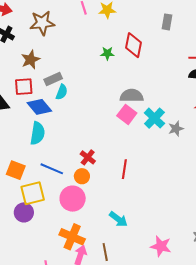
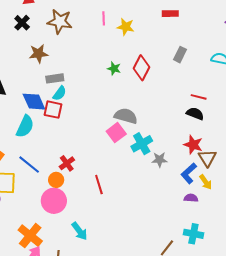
red square: (24, 87) -> (53, 110), moved
red line: (124, 169) -> (99, 185), turned -42
pink circle: (73, 199) -> (54, 201), moved

